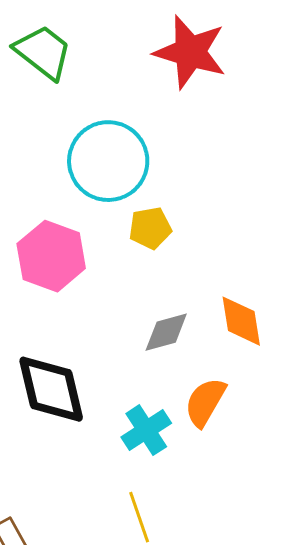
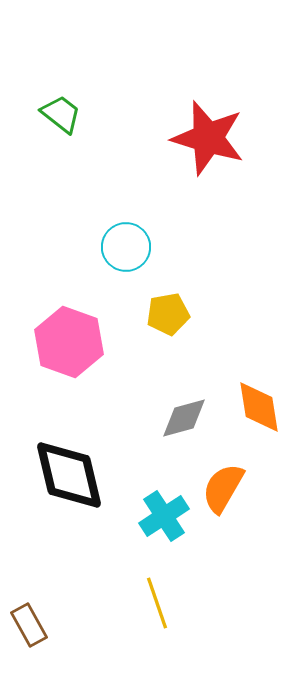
green trapezoid: (43, 52) -> (61, 114), moved, size x0.7
cyan circle: (108, 161) -> (126, 247), size x0.6

